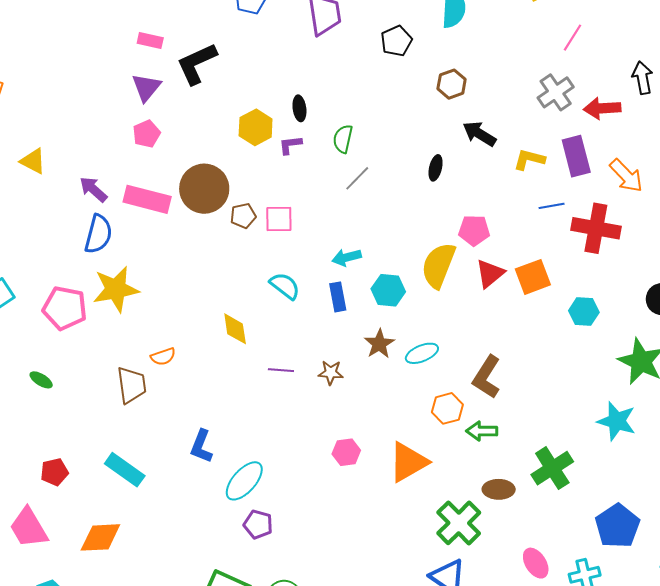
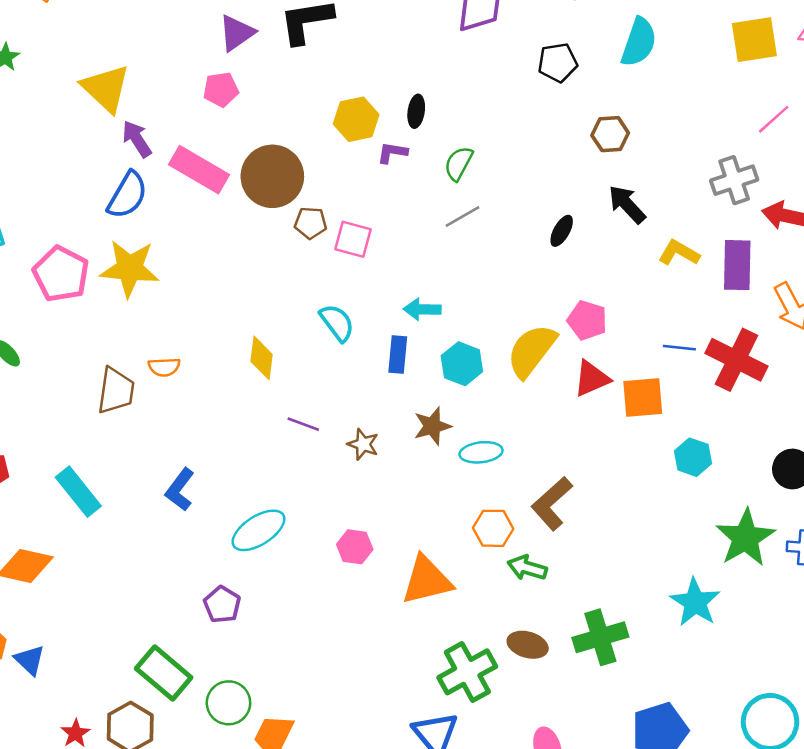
yellow triangle: (33, 161) -> (106, 88), moved, size x1.5
blue line: (552, 206) -> (679, 348), moved
cyan ellipse: (244, 481) -> (258, 530), moved

